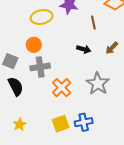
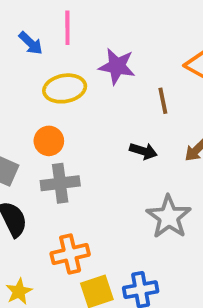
orange cross: (62, 88) -> (70, 254), moved, turned 30

